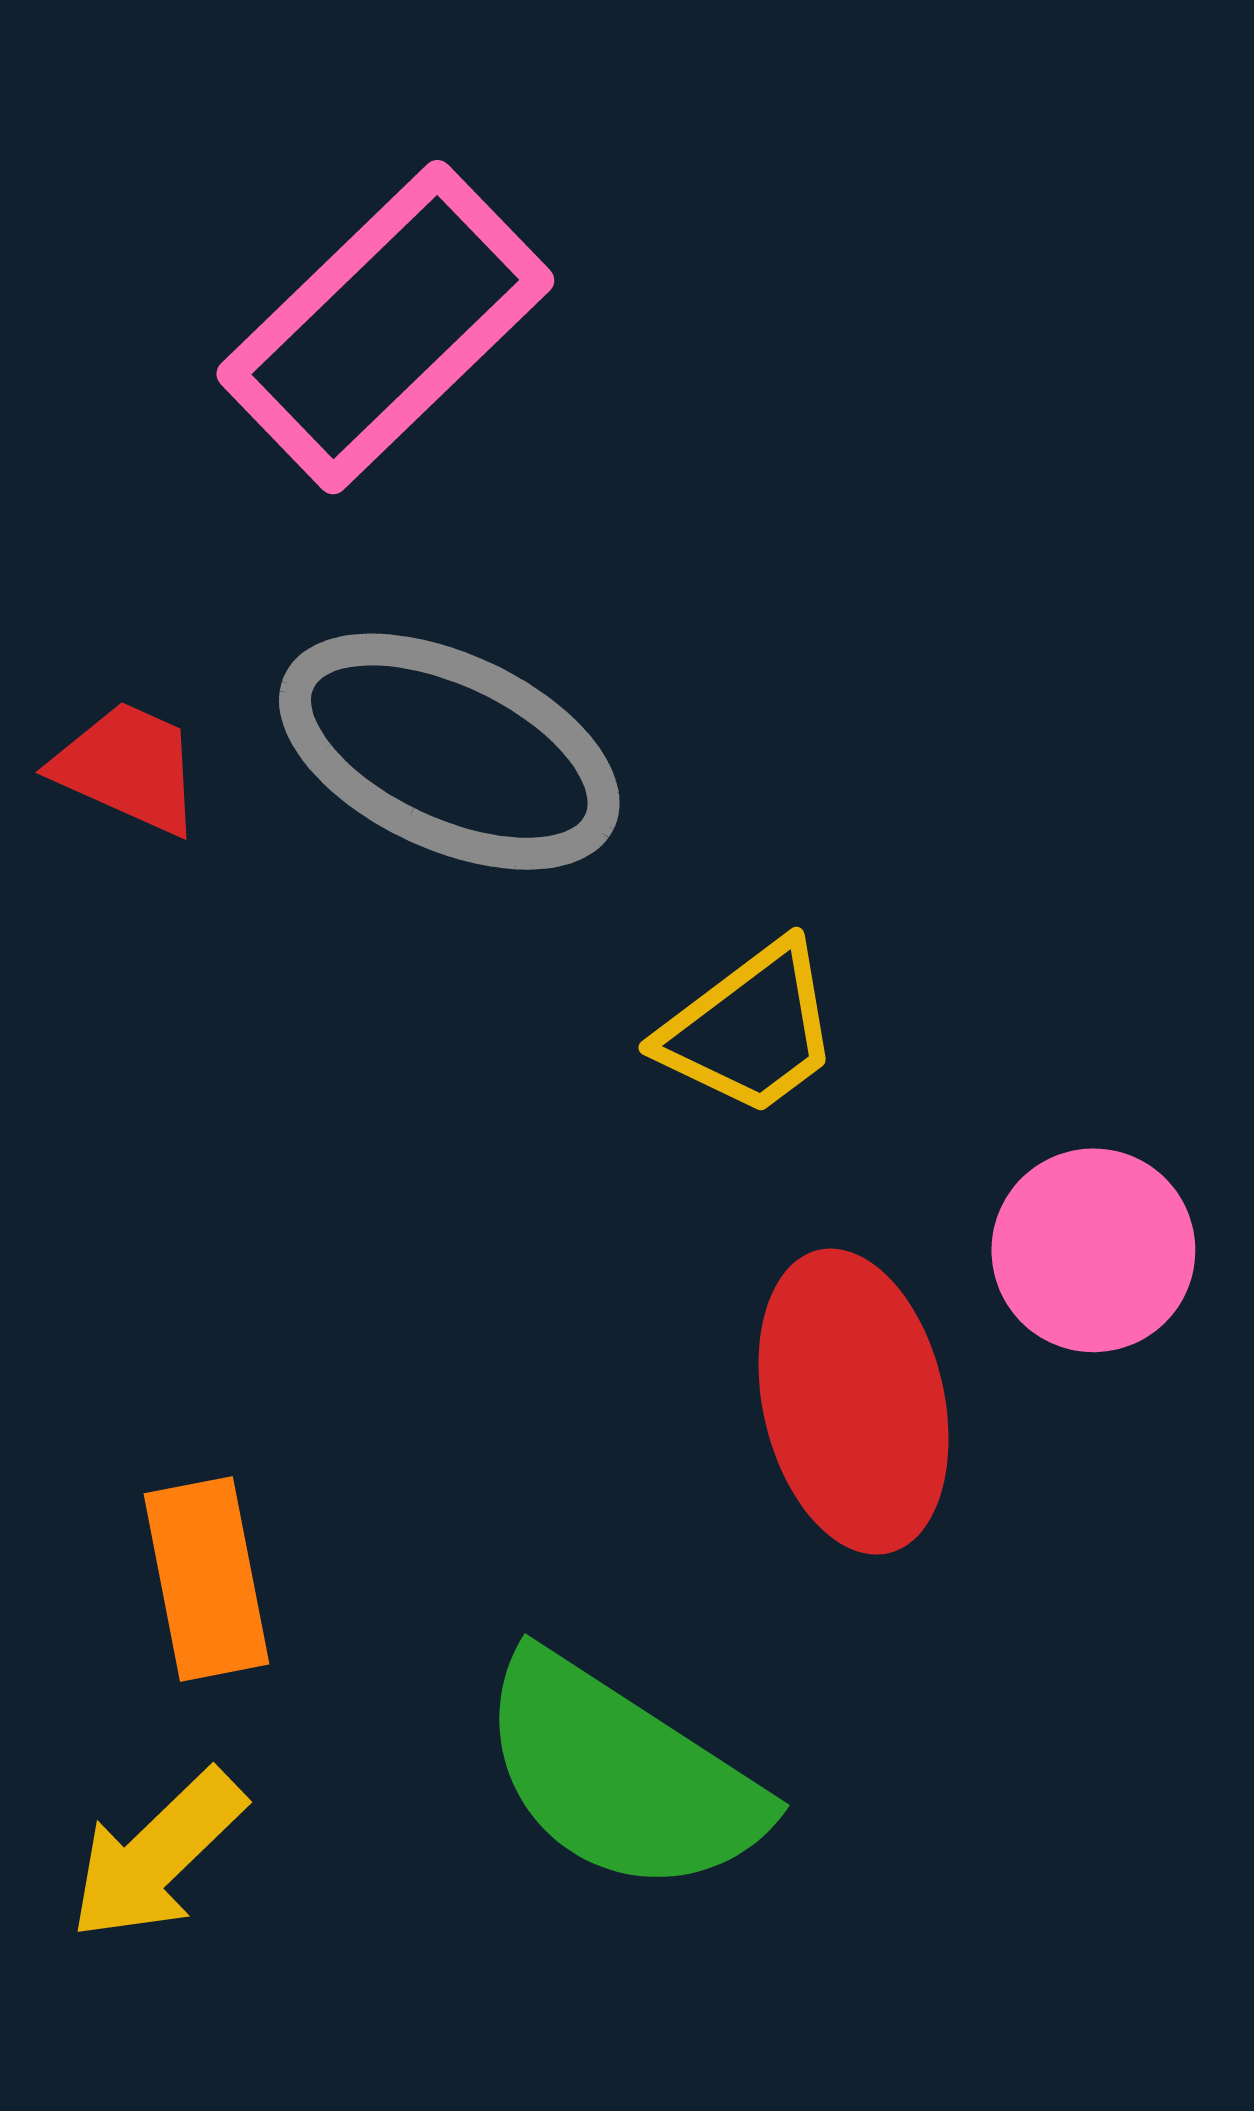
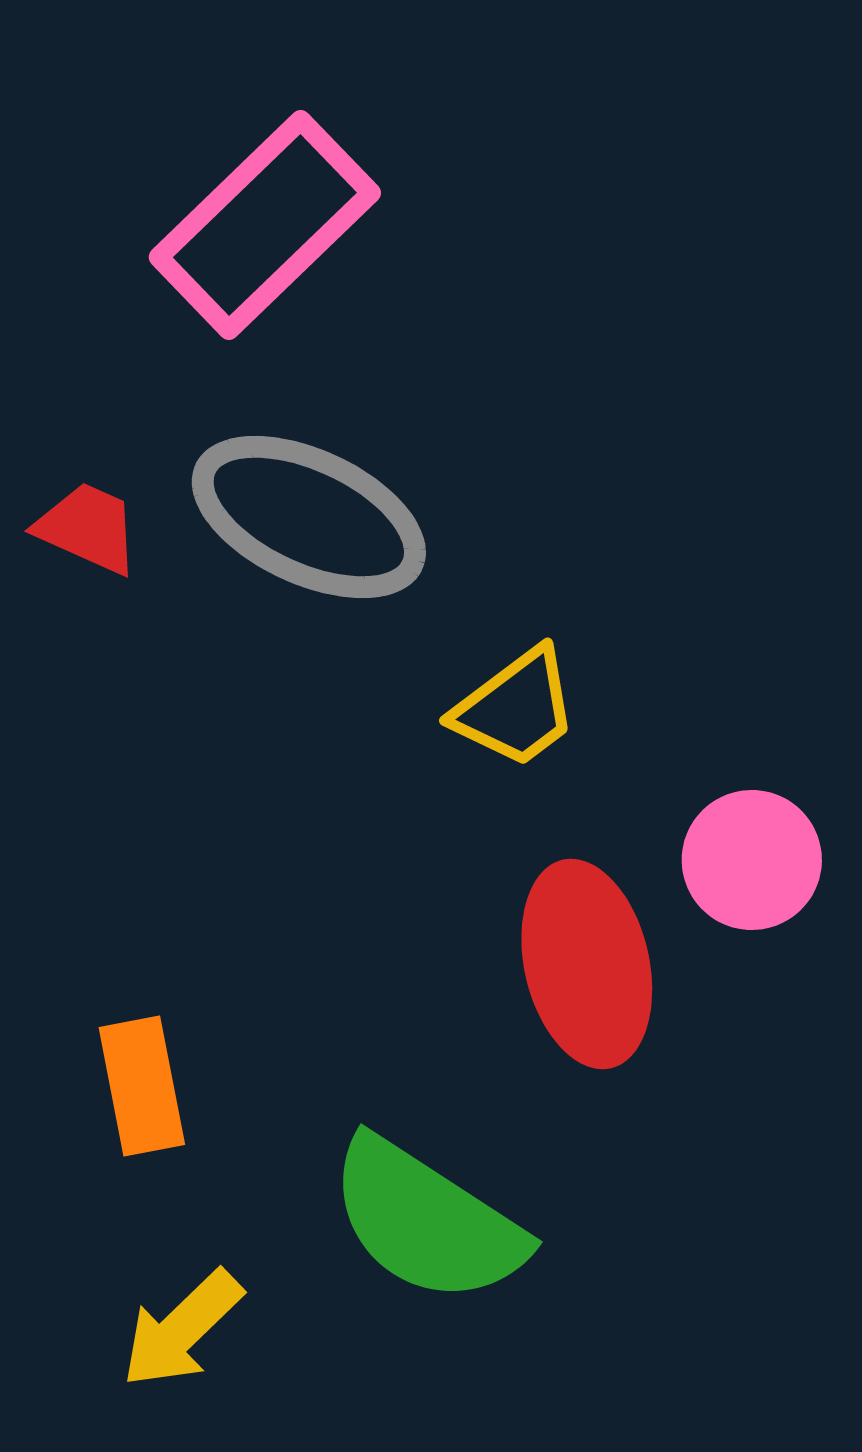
yellow arrow: (157, 1855) -> (182, 1329), moved

